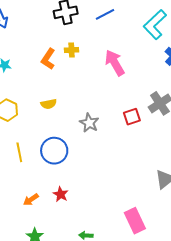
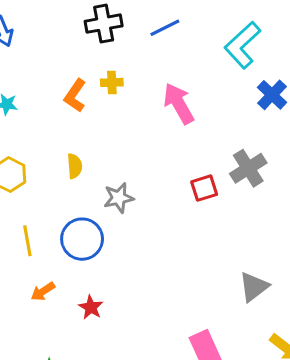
yellow semicircle: (49, 104) -> (75, 166), turned -84
gray star: (89, 123) -> (119, 198), moved, turned 30
orange arrow: (31, 200) -> (43, 291), moved

